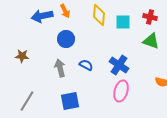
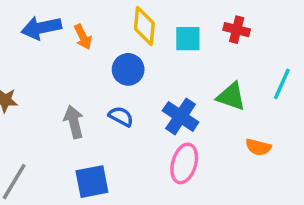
orange arrow: (65, 11) -> (83, 37), moved
blue circle: (66, 39) -> (128, 69), moved
green triangle: (151, 41) -> (231, 97), moved

